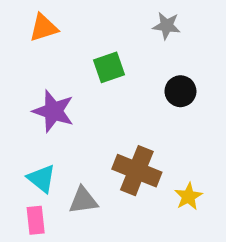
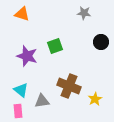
orange triangle: (44, 28) -> (22, 14), turned 35
green square: (109, 67) -> (55, 46), moved
black circle: (180, 91) -> (101, 42), moved

